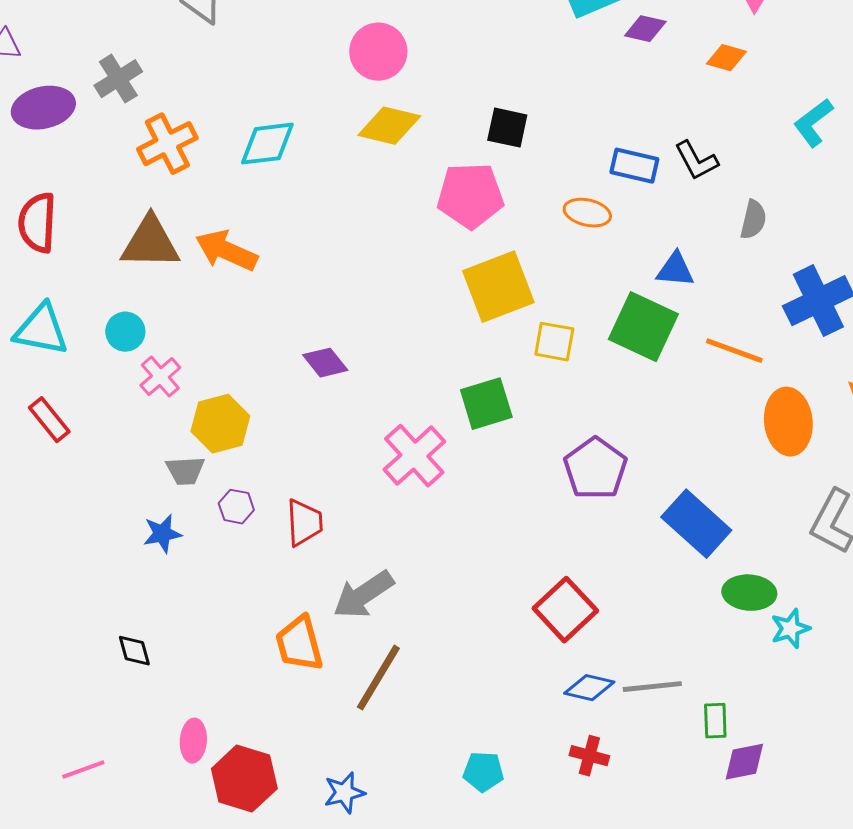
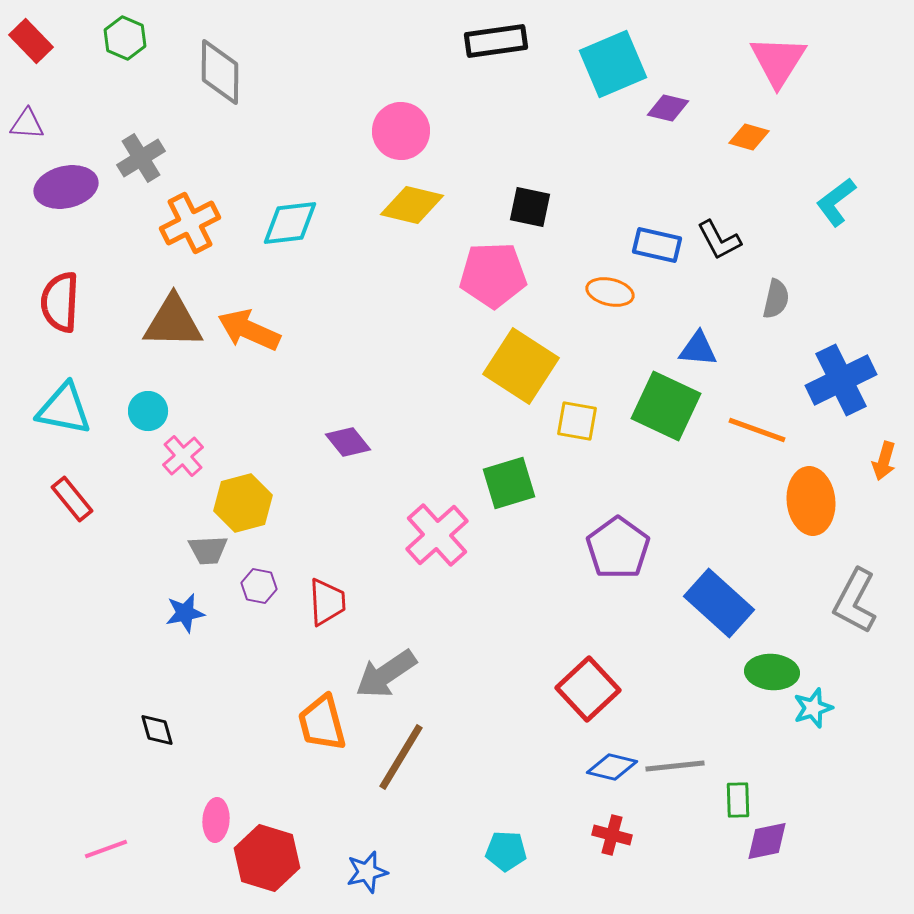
yellow square: (498, 287) -> (521, 366), turned -36

